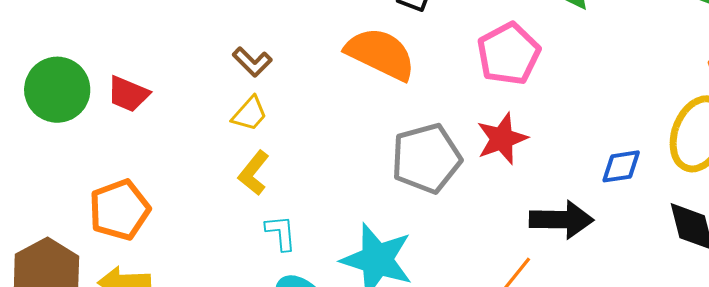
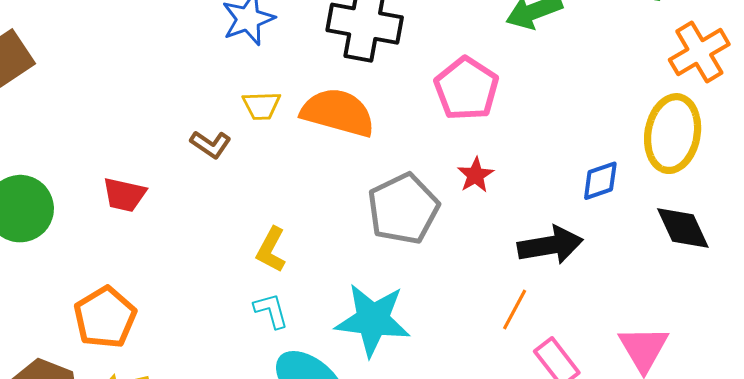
red trapezoid: (128, 94) -> (124, 195), moved
yellow trapezoid: (250, 114) -> (261, 106), moved, turned 57
red star: (502, 139) -> (476, 175), size x0.7
yellow L-shape: (254, 173) -> (271, 250), moved

